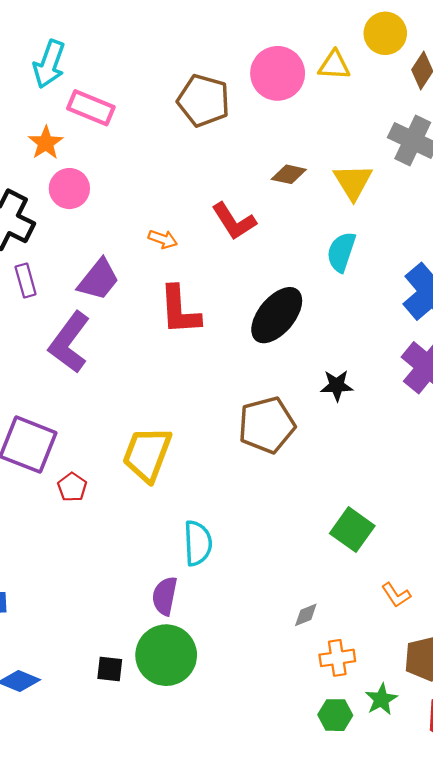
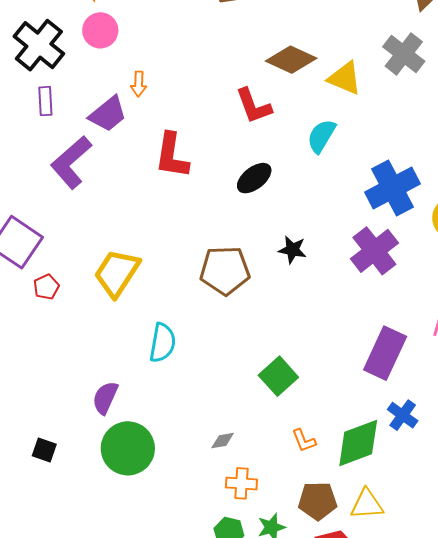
brown diamond: (289, 174) -> (291, 60), size x1.6
yellow triangle: (353, 182) -> (345, 78), turned -48
red L-shape: (234, 221) -> (254, 106), moved
orange arrow: (163, 239) -> (139, 84), moved, turned 60
black ellipse: (277, 315) -> (254, 178), size x0.7
cyan semicircle: (198, 543) -> (162, 343), moved
green circle: (166, 655) -> (128, 448), moved

